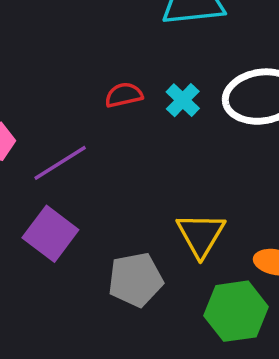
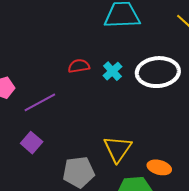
purple square: (50, 234) -> (32, 143), size x0.7

